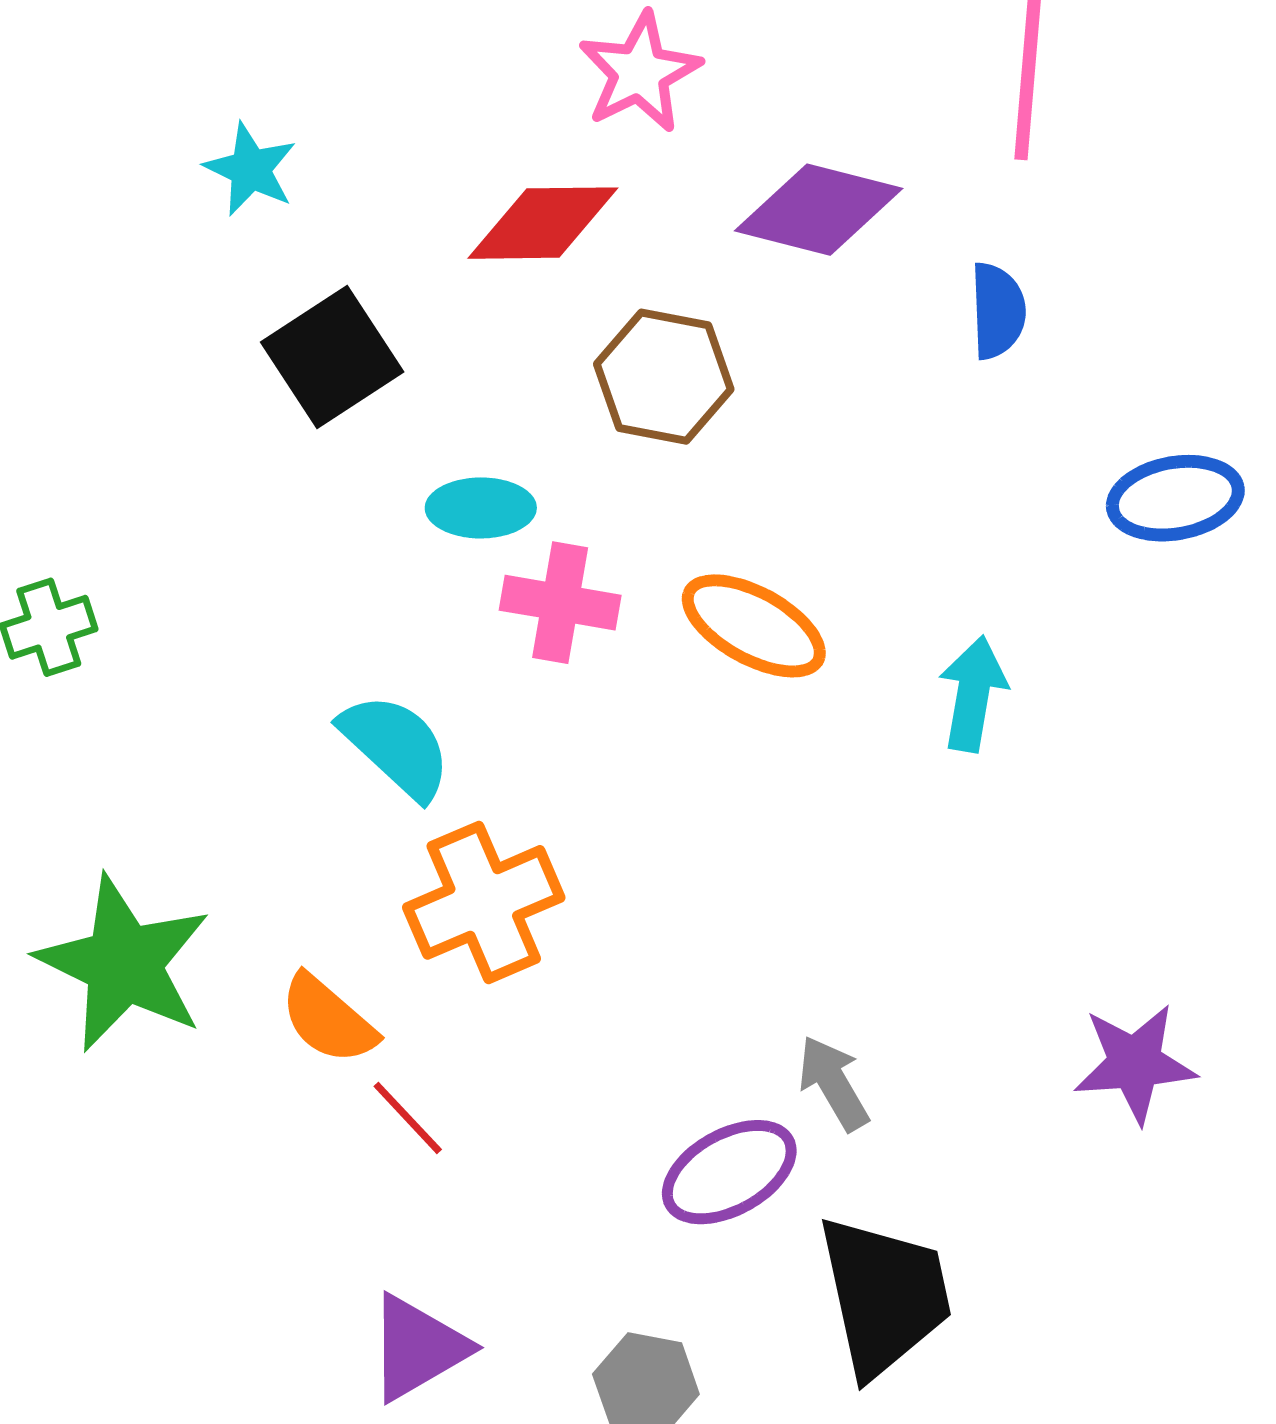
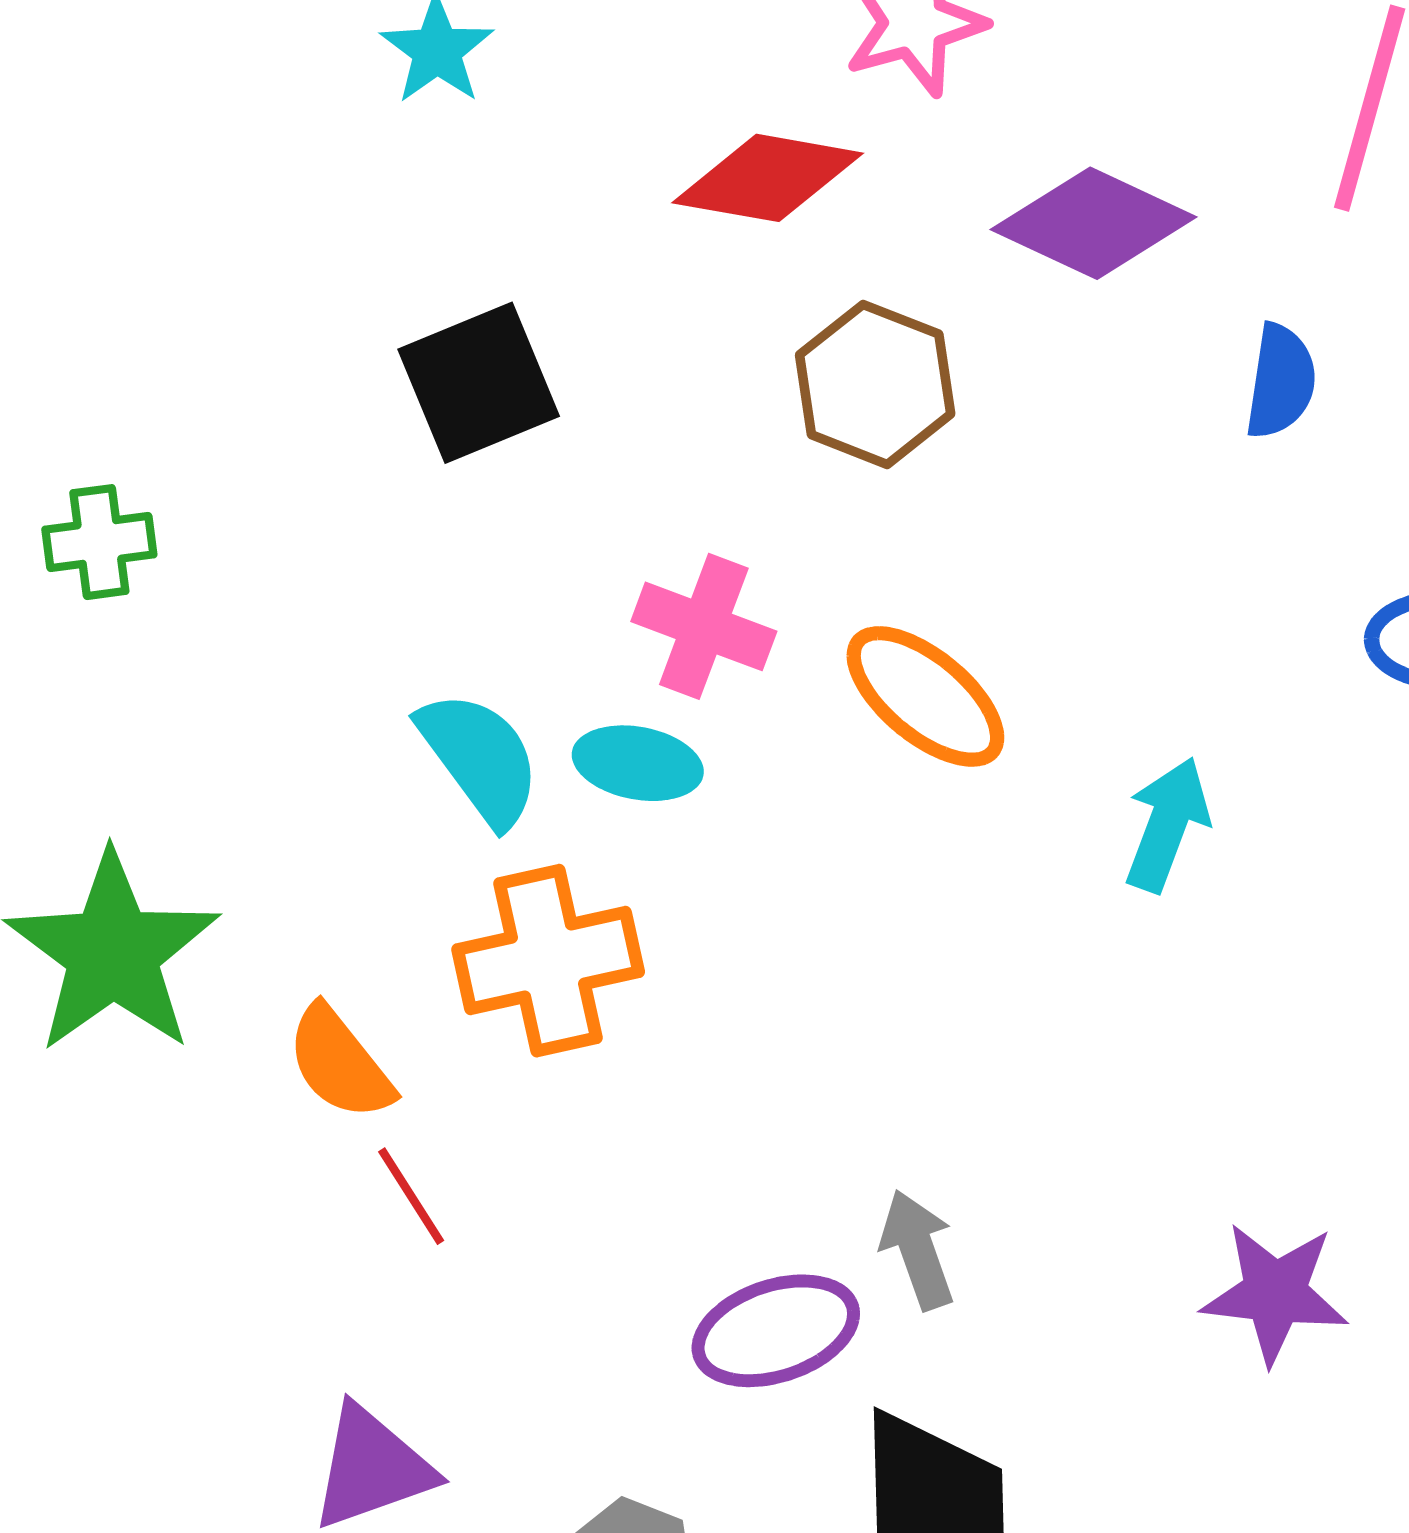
black square: (332, 357) -> (479, 383), moved
cyan ellipse: (481, 508) -> (638, 763), moved

